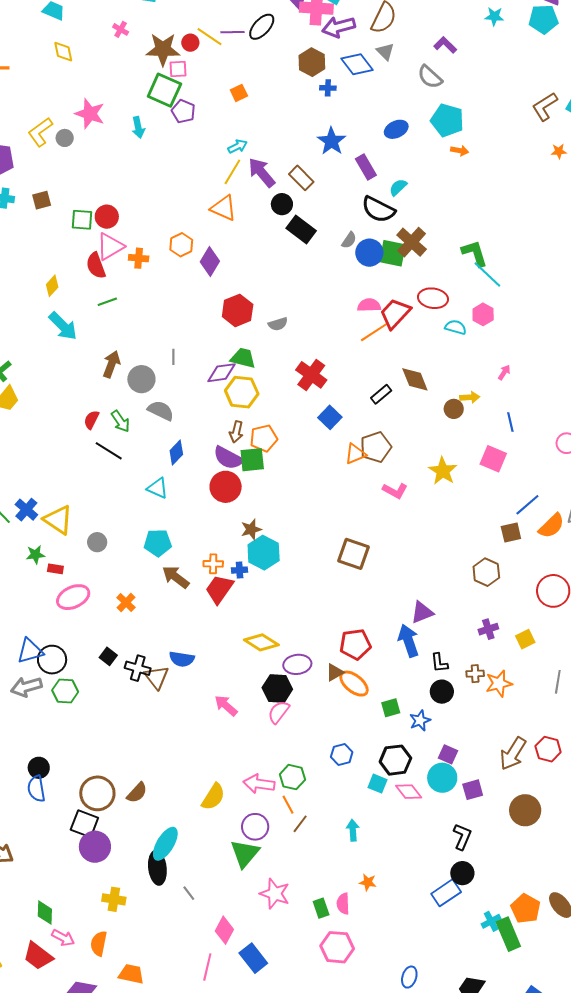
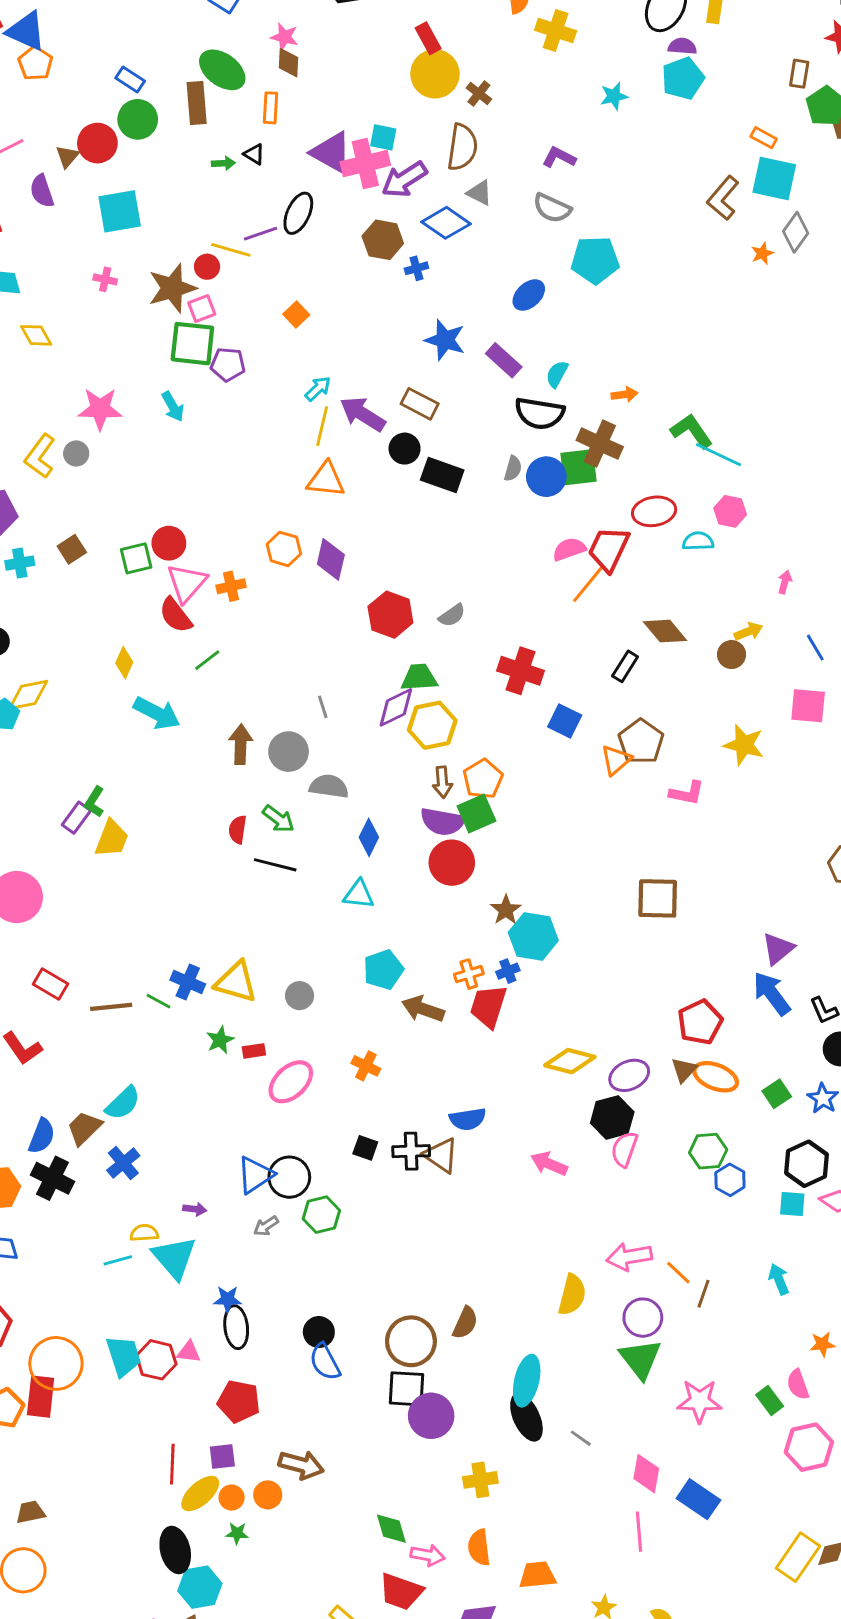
orange arrow: (460, 151) -> (624, 394), moved
gray arrow: (26, 687) -> (266, 1226), size x0.6
green hexagon: (292, 777) -> (708, 1151), moved

